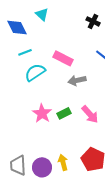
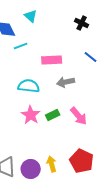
cyan line: (25, 52) -> (21, 46), moved
pink rectangle: (63, 58) -> (52, 60), turned -30
cyan semicircle: (35, 72) -> (29, 86), moved, turned 40

